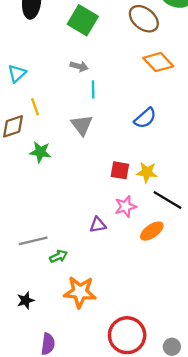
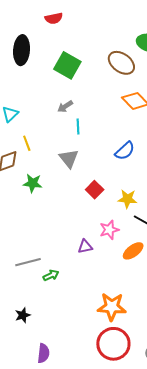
gray arrow: (79, 66) -> (65, 106), turned 133
red square: (120, 170) -> (95, 190), moved, turned 36
orange star: (80, 292) -> (112, 307), moved

